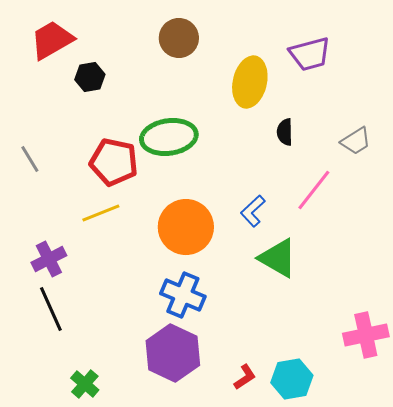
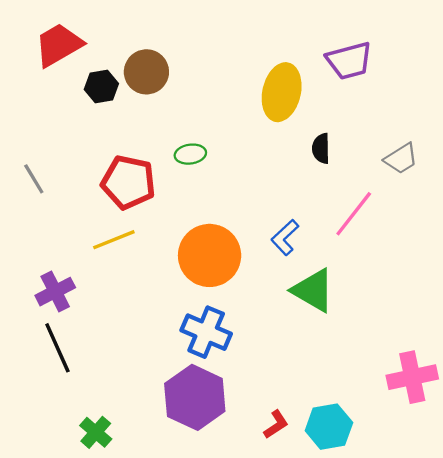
brown circle: (179, 38) -> (146, 72), moved
green ellipse: (169, 137) -> (190, 154), size x0.5

